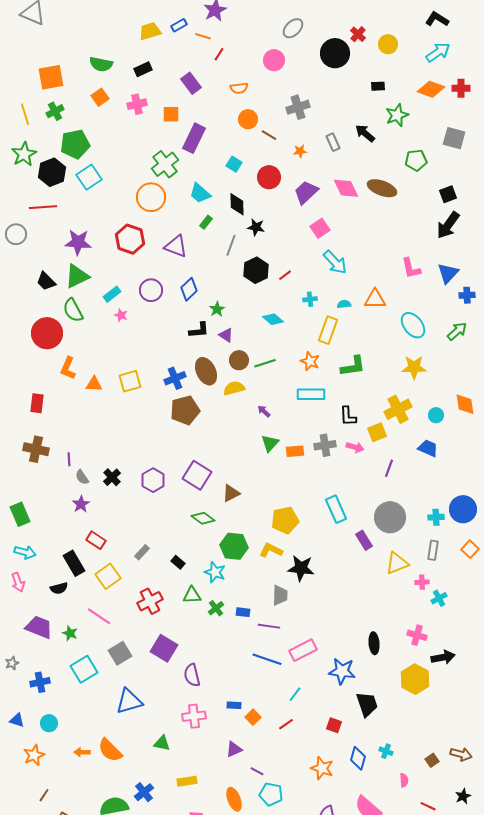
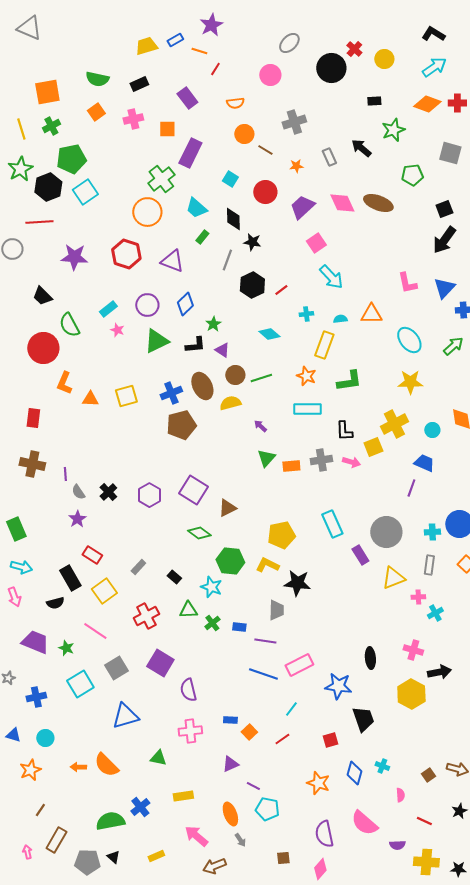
green triangle: (77, 276) -> (156, 341), moved
purple line: (389, 468) -> (411, 488), moved
red square: (334, 725) -> (330, 740), turned -35

